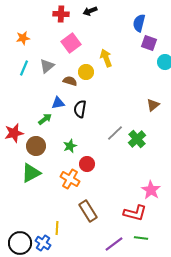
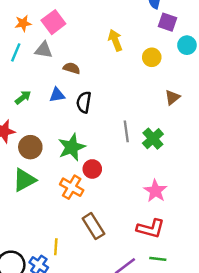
orange star: (23, 38) -> (23, 23), moved
pink square: (71, 43) -> (53, 22), moved
gray triangle: (47, 66) -> (44, 50), turned 49
yellow circle: (86, 72) -> (152, 57), moved
green arrow: (45, 119) -> (23, 97), moved
gray line: (115, 133) -> (126, 131), turned -54
green star: (70, 146) -> (72, 147), size x1.6
pink star: (151, 190) -> (155, 191), moved

